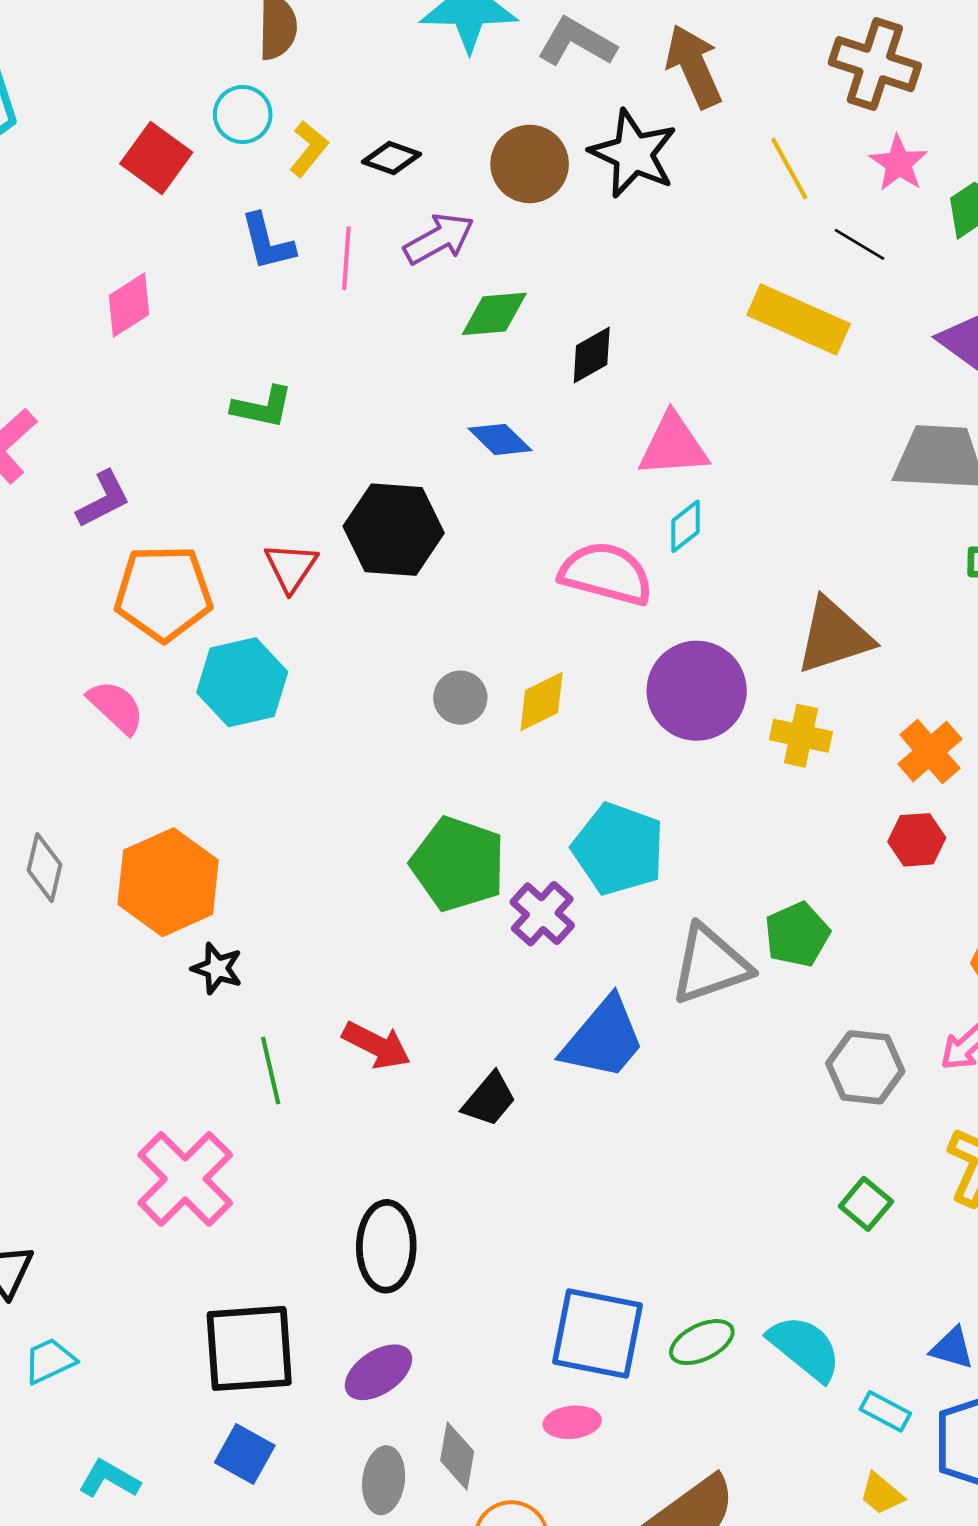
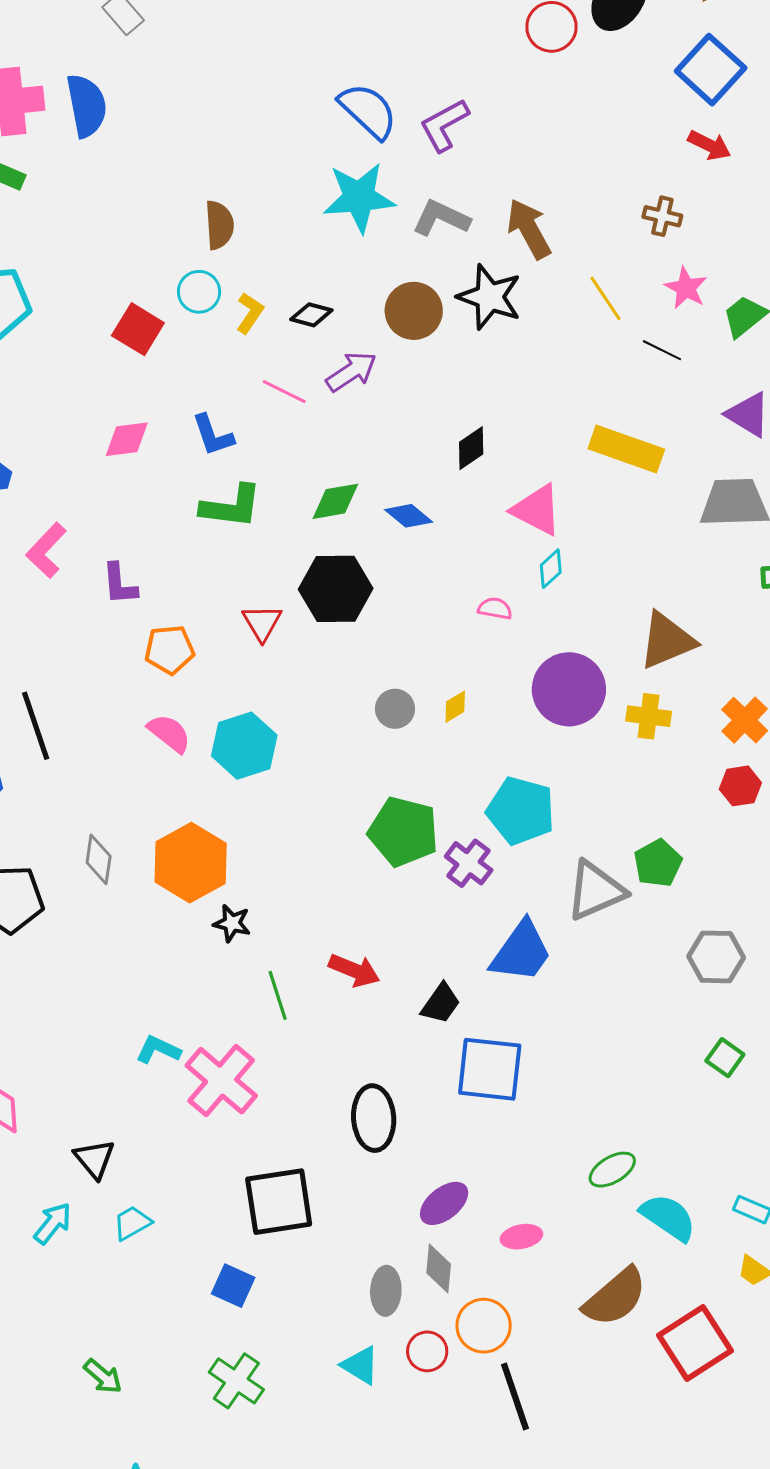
brown cross: (875, 64) -> (662, 216), size x0.6
blue L-shape: (267, 242) -> (213, 435), moved
pink line: (346, 258) -> (284, 392), turned -63
pink diamond: (129, 305) -> (127, 439), turned 30
green diamond: (494, 314) -> (335, 501), moved
yellow rectangle: (799, 319) -> (626, 449), moved
green L-shape: (262, 407) -> (231, 506), size x1.4
pink triangle: (673, 446) -> (537, 510), turned 36
purple L-shape: (103, 499) -> (120, 584), turned 117
pink semicircle: (606, 574) -> (495, 608), size x0.5
orange pentagon: (163, 593) -> (170, 650), size x0.7
cyan hexagon: (242, 682) -> (244, 746), moved
yellow diamond: (542, 702) -> (455, 707), size x0.7
pink semicircle: (116, 707) -> (169, 733), moved
blue square: (597, 1334) -> (490, 1069), moved
cyan semicircle: (805, 1348) -> (668, 1217), moved
purple ellipse: (378, 1372) -> (444, 1203), moved
blue square: (245, 1454) -> (233, 1286), moved
cyan L-shape: (109, 1479) -> (158, 1050), moved

